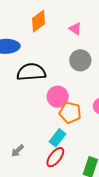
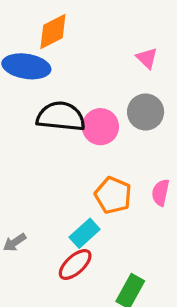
orange diamond: (38, 21) -> (53, 32), moved
pink circle: (58, 97) -> (100, 127), moved

